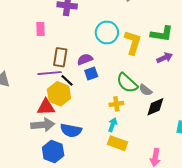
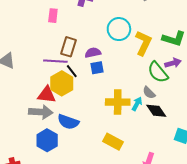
green semicircle: (127, 83) -> (158, 72), moved
yellow cross: (116, 104) -> (118, 102), size x1.6
black diamond: (155, 107) -> (156, 111), turned 70
cyan arrow: (113, 125) -> (137, 104), moved

